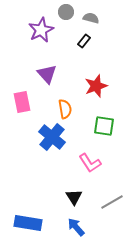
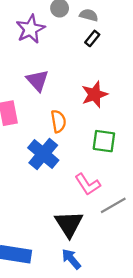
black rectangle: (84, 41) -> (92, 38), moved
black triangle: (74, 197) -> (69, 224), size x1.5
gray line: (112, 202) -> (113, 205), moved

